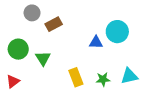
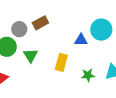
gray circle: (32, 13) -> (19, 29), moved
yellow rectangle: (76, 77) -> (61, 62), moved, turned 36

